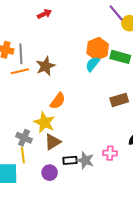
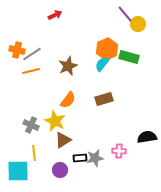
gray line: (21, 54) -> (32, 54), turned 60
brown star: (45, 66) -> (68, 66), moved
brown rectangle: (119, 100) -> (104, 99), moved
gray cross: (24, 138) -> (31, 125), moved
gray star: (85, 160) -> (95, 158), turned -30

